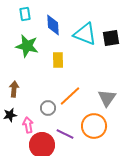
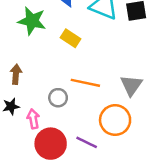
yellow rectangle: (58, 60) -> (70, 38), turned -56
orange line: (70, 96) -> (85, 83), turned 55
purple line: (65, 134) -> (87, 142), moved

